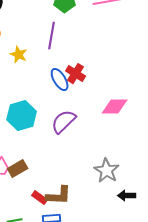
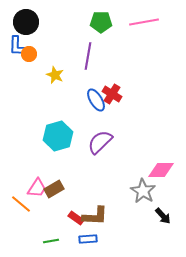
pink diamond: (115, 107) -> (161, 170), moved
black arrow: (127, 196) -> (163, 216), turned -132

